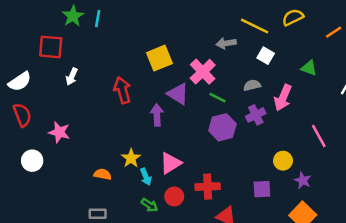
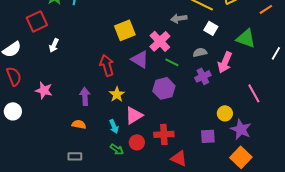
red square: (51, 47) -> (37, 21), turned -30
green triangle: (309, 68) -> (246, 38), size x1.5
red arrow: (122, 90) -> (107, 65), moved
purple arrow: (157, 115) -> (85, 96), moved
purple hexagon: (222, 127) -> (164, 88), moved
yellow star: (131, 158) -> (117, 94), moved
white circle: (32, 161) -> (13, 111), moved
purple star: (303, 180) -> (241, 129), size x1.5

